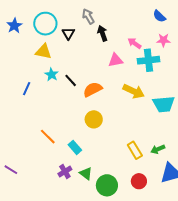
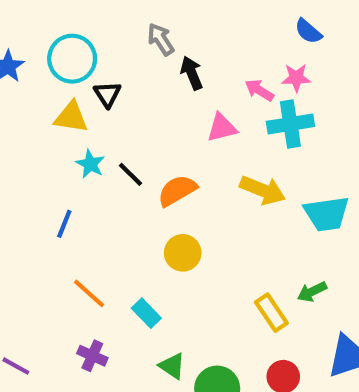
black triangle: (68, 33) -> (107, 94), moved
pink star: (163, 40) -> (296, 78), moved
blue line: (27, 89) -> (64, 224), moved
green arrow: (158, 149) -> (312, 292), moved
purple cross: (65, 171) -> (92, 356), moved, turned -32

